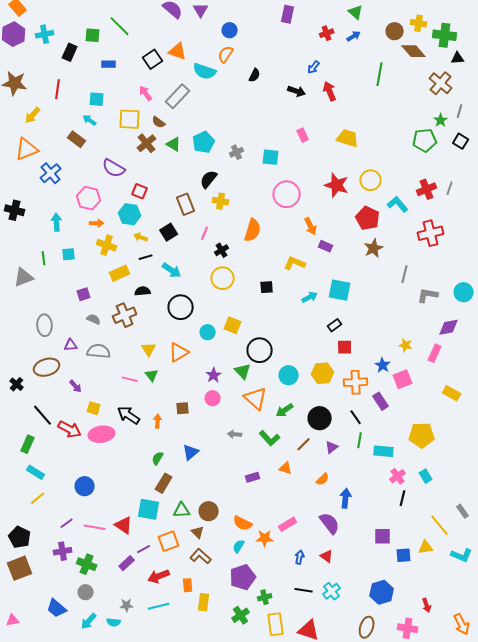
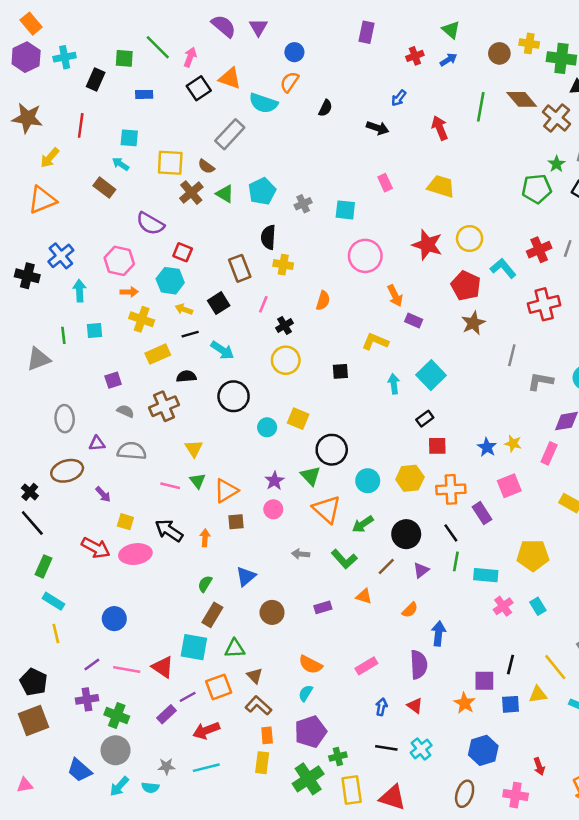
brown diamond: (414, 51) -> (522, 99), moved
red arrow: (330, 91) -> (440, 128), moved
pink arrow: (146, 93) -> (190, 57), moved, turned 56
blue cross: (51, 173) -> (61, 256), moved
black semicircle: (209, 179) -> (268, 237), turned -36
orange semicircle: (253, 230) -> (323, 301), size x0.7
cyan square: (340, 290) -> (431, 375), turned 35
cyan arrow: (310, 297) -> (394, 384), turned -70
orange triangle: (179, 352) -> (226, 491), moved
blue star: (383, 365) -> (487, 447), moved
black line: (43, 415) -> (32, 523), moved
yellow line: (38, 498) -> (56, 634), turned -63
black line: (403, 498) -> (511, 665), moved
brown circle: (209, 511) -> (272, 612), moved
purple semicircle: (330, 523) -> (419, 665), turned 35
orange star: (265, 538) -> (465, 703), moved, turned 30
orange rectangle: (188, 585) -> (267, 735), moved
gray circle: (86, 592) -> (116, 750), size x1.5
green cross: (241, 615) -> (308, 779), size x1.4

